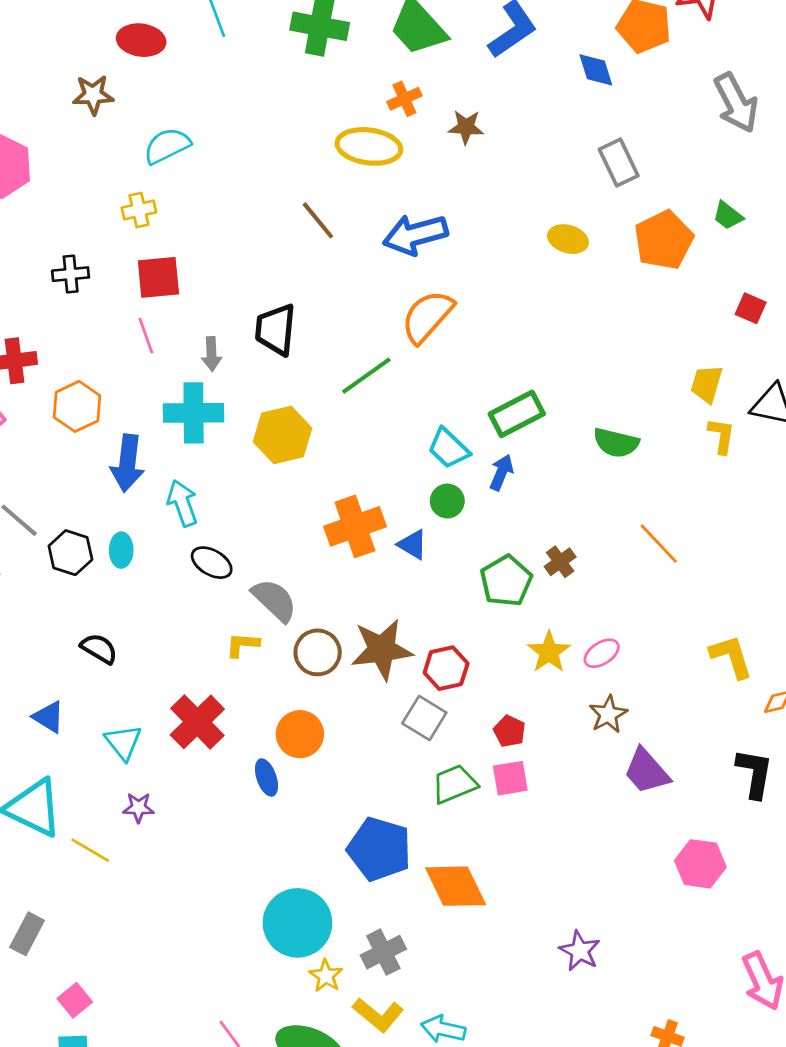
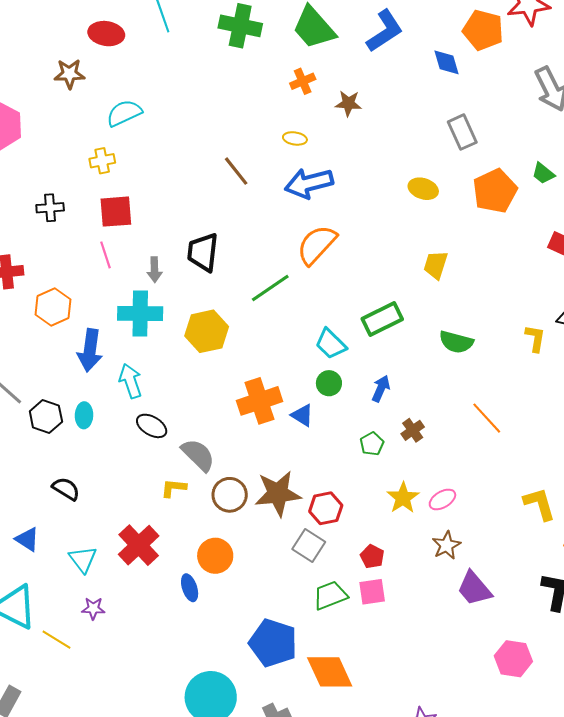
yellow ellipse: (369, 146) -> (295, 138), moved, size x0.5
yellow trapezoid: (707, 384) -> (436, 265), moved
blue arrow: (501, 472) -> (381, 389), moved
green pentagon: (506, 581) -> (372, 444), size x0.6

